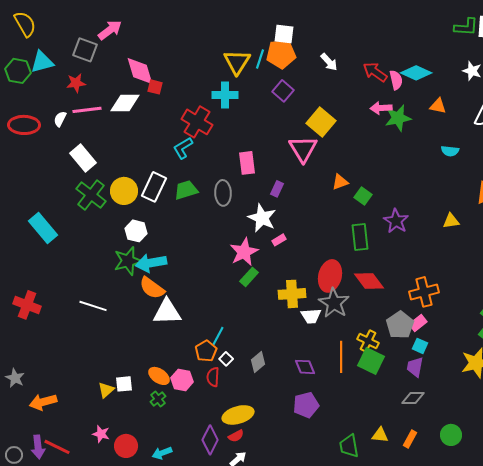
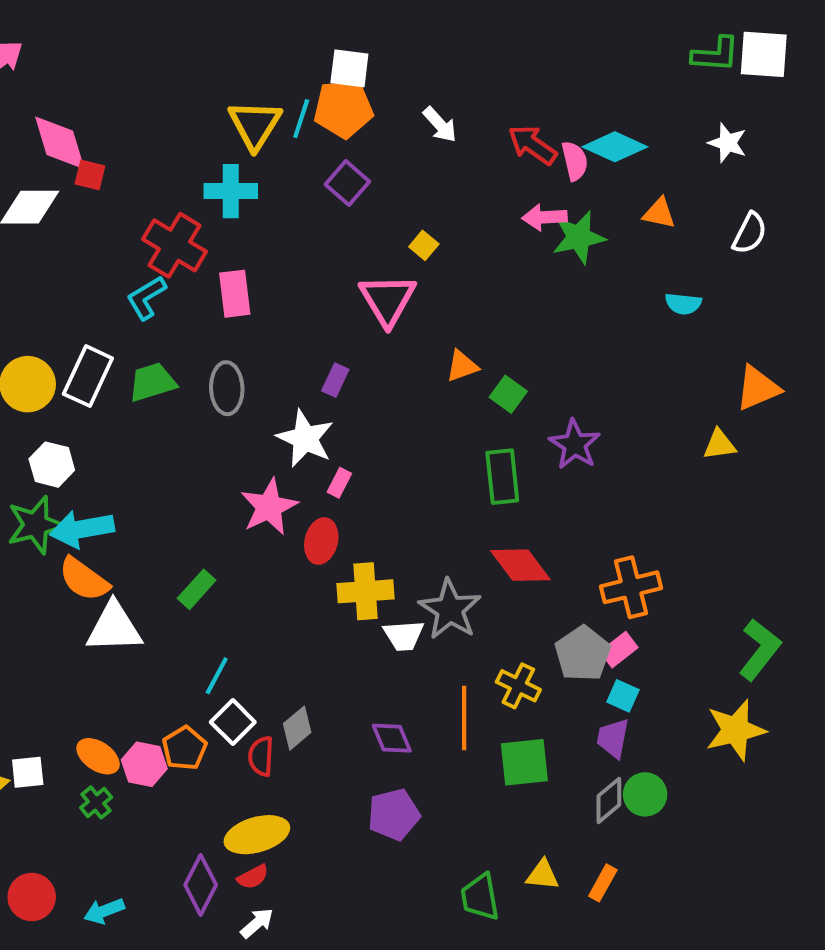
yellow square: (321, 122) -> (424, 245), size x0.5
pink rectangle: (247, 163) -> (235, 294), moved
yellow triangle: (451, 221) -> (719, 444), moved
pink rectangle: (279, 240) -> (339, 483), turned -32
red ellipse: (330, 276) -> (321, 541), moved, size x0.7
green rectangle: (249, 277) -> (197, 589), moved
orange pentagon: (206, 351) -> (185, 748), moved
white square: (226, 359) -> (233, 722), size x1.5
green square: (371, 361) -> (524, 762), moved, turned -32
red semicircle: (213, 377) -> (261, 756), moved
gray diamond: (413, 398) -> (609, 800), turned -40
green circle: (451, 435) -> (645, 794), moved

